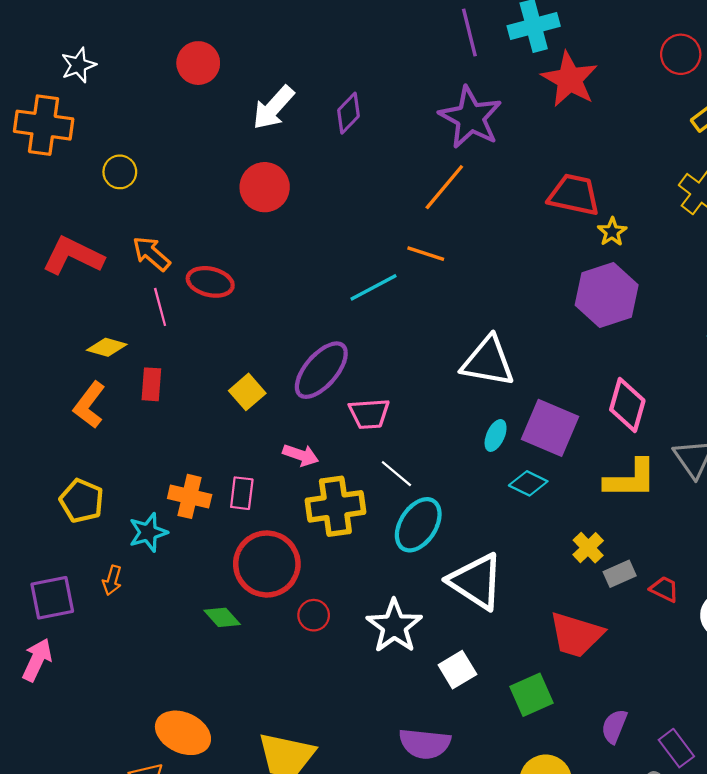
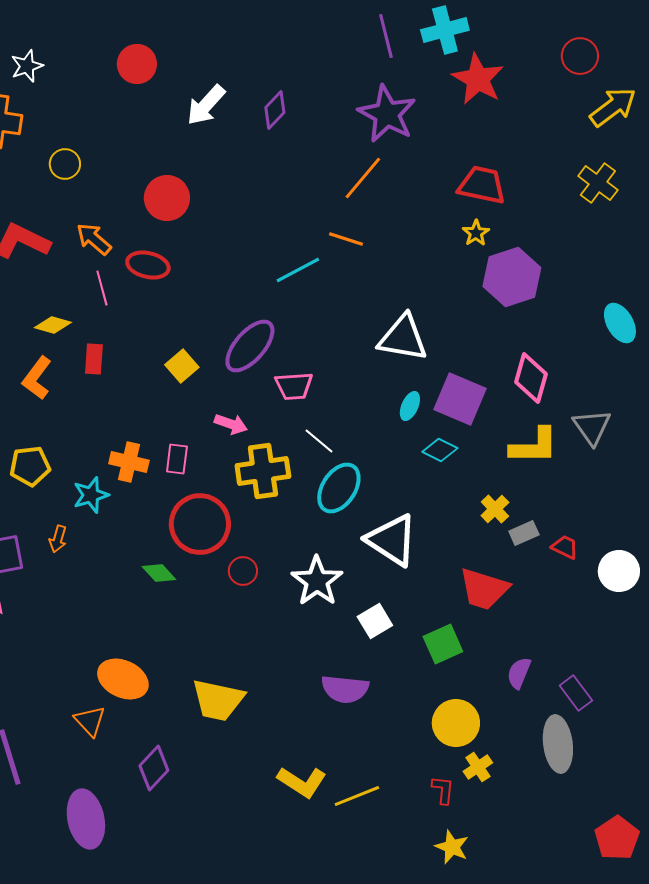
red circle: (265, 187) -> (167, 198), moved
yellow star: (612, 232) -> (476, 233), moved
yellow pentagon: (82, 501) -> (30, 466), turned -30

